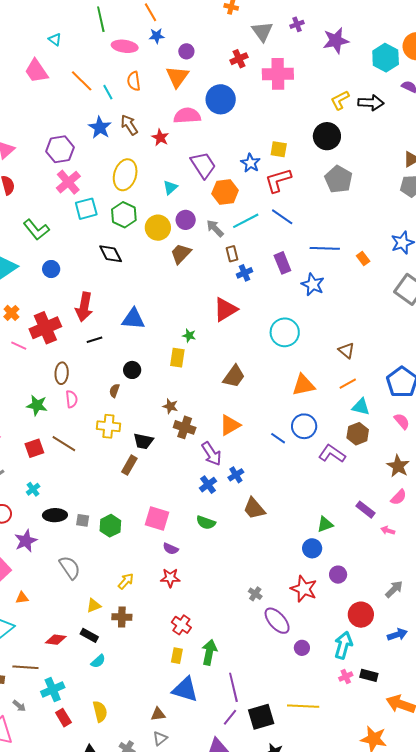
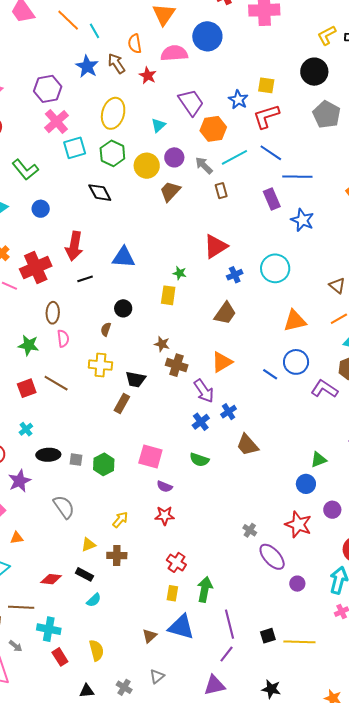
orange semicircle: (134, 81) -> (135, 44), moved
blue line: (325, 248) -> (297, 177), moved
blue cross: (244, 273) -> (235, 275), moved
cyan cross: (53, 690) -> (49, 629), turned 35
brown triangle: (158, 714) -> (150, 636), moved, turned -35
black square: (261, 717) -> (268, 636), moved, size x0.6

